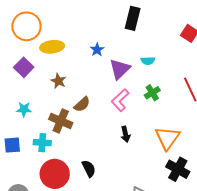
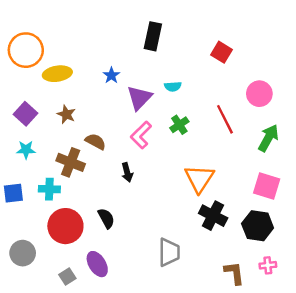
purple square: (24, 67) -> (25, 114), moved
brown semicircle: (82, 104) -> (96, 142), turned -108
black arrow: (125, 134) -> (127, 172), moved

